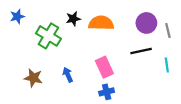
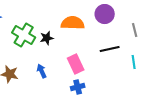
black star: (73, 19) -> (47, 38), moved
purple circle: (146, 23) -> (105, 14), moved

